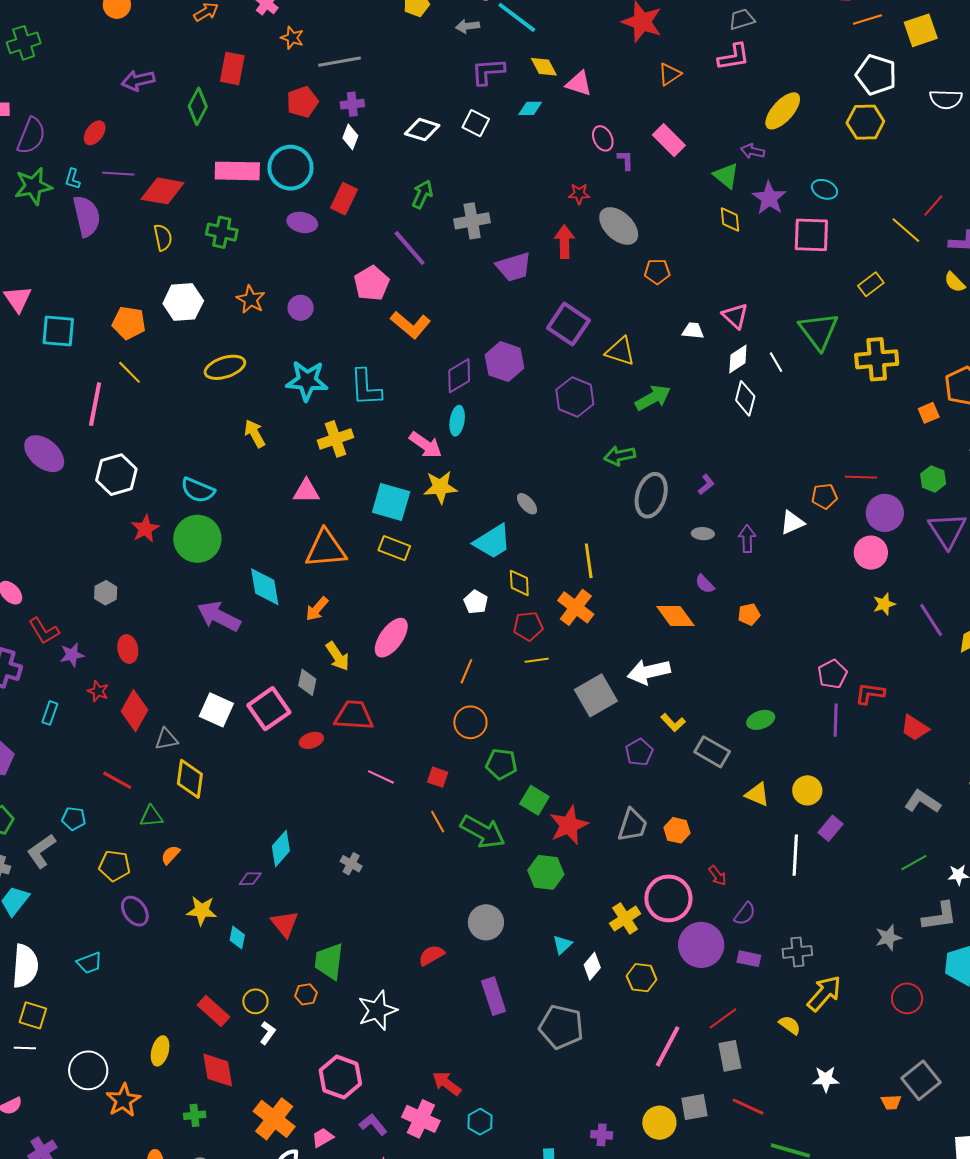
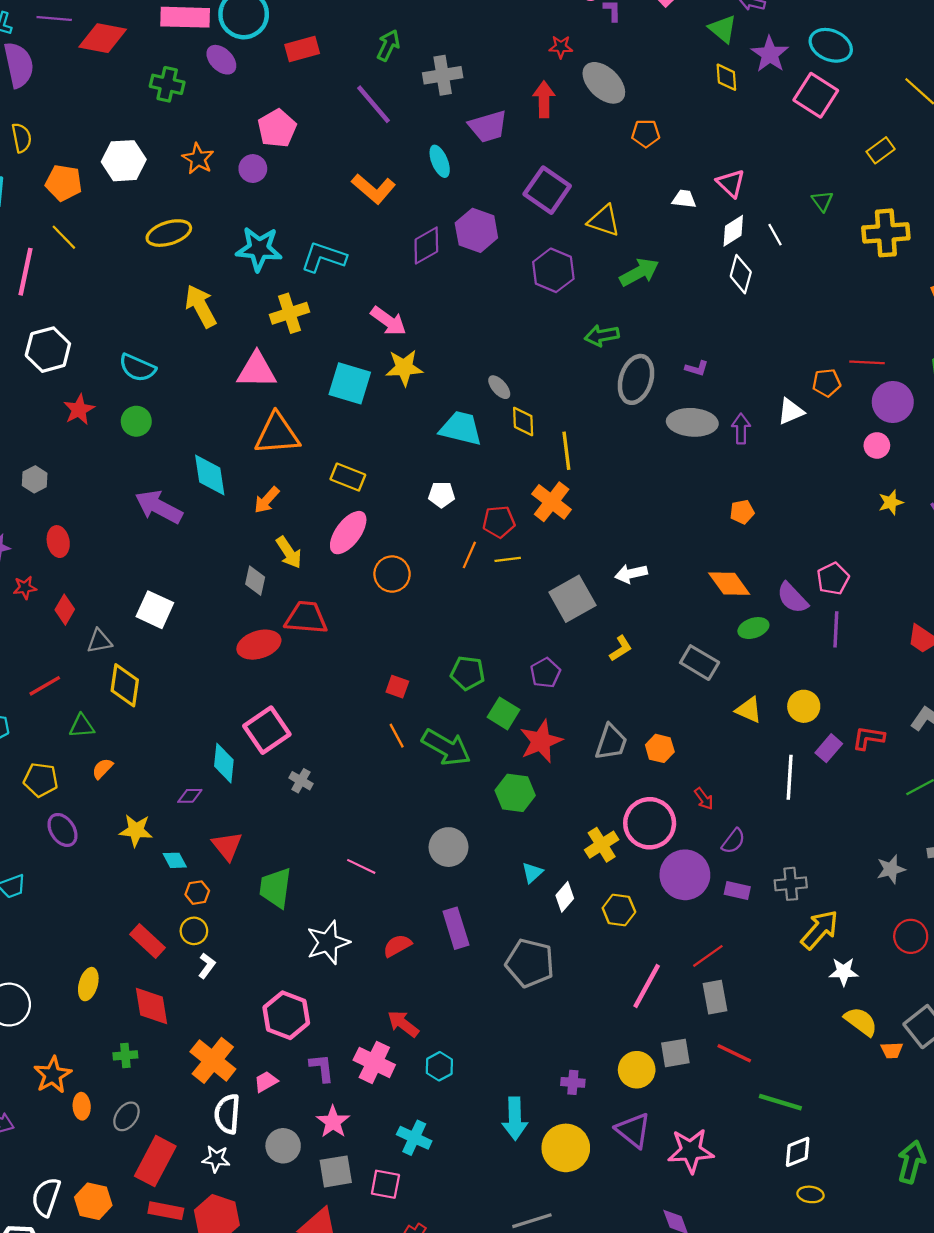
cyan ellipse: (824, 189) -> (831, 45), size x1.5
red rectangle: (344, 199) -> (302, 49), turned 48
purple ellipse: (302, 222) -> (221, 60), moved, turned 32
pink square: (811, 235) -> (816, 95), turned 30
yellow semicircle: (163, 237) -> (22, 138), moved
pink pentagon: (372, 283) -> (277, 128), moved
green triangle: (819, 331) -> (822, 201), size x0.5
cyan L-shape: (366, 388) -> (324, 257), turned 111
cyan ellipse: (457, 421) -> (440, 161), moved, turned -32
yellow arrow: (255, 433) -> (201, 306), size x1.4
purple L-shape: (706, 484) -> (697, 368), turned 55
pink triangle: (306, 491) -> (257, 370), size x1.4
gray ellipse: (703, 534) -> (692, 422), size x2.0
green circle: (197, 539) -> (136, 421), size x0.6
cyan trapezoid: (492, 542) -> (461, 428), turned -135
yellow rectangle: (394, 548) -> (348, 477), moved
pink circle: (871, 553) -> (877, 445), size x0.7
yellow diamond: (519, 583) -> (523, 421), moved
purple semicircle: (705, 584) -> (792, 598), moved, size x1.5
white pentagon: (476, 602) -> (442, 495), turned -30
orange diamond: (675, 616) -> (729, 584), moved
orange line: (466, 671) -> (469, 555), moved
white arrow: (649, 672) -> (631, 574), size x0.7
red star: (98, 691) -> (25, 588), turned -30
red L-shape: (870, 693) -> (868, 738), moved
pink square: (269, 709) -> (267, 730), moved
red diamond: (135, 711) -> (65, 610), size x0.7
orange circle: (470, 722) -> (392, 574), moved
yellow L-shape: (673, 723) -> (621, 648), moved, turned -80
red ellipse: (311, 740) -> (259, 645), size x1.6
purple pentagon: (639, 752) -> (545, 673), moved
pink line: (381, 777) -> (361, 866), moved
red line: (117, 780) -> (45, 686), turned -60
cyan diamond: (281, 849) -> (224, 763), turned -36
cyan diamond: (237, 937) -> (175, 860), turned -40
red semicircle: (431, 955) -> (397, 946), moved
orange hexagon: (306, 994) -> (197, 893), moved
yellow semicircle: (790, 1025) -> (861, 1021), moved, size x1.4
white star: (826, 1079) -> (844, 972), moved
orange star: (123, 1100) -> (53, 1075), moved
purple L-shape: (373, 1124) -> (322, 1068), turned 32

